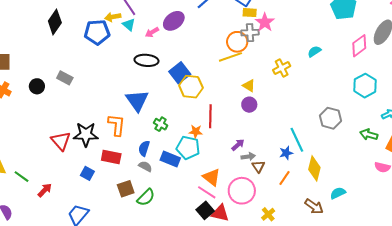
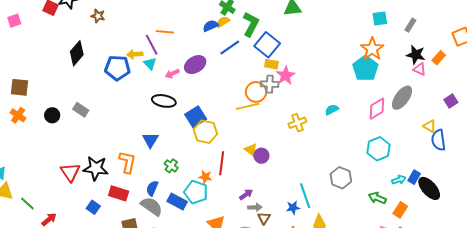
yellow triangle: (249, 86) -> (251, 150), moved
blue triangle: (137, 101) -> (150, 140), size x0.7
gray semicircle: (145, 166) -> (152, 206), size x1.6

